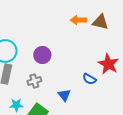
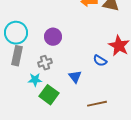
cyan star: (16, 105) -> (35, 80), moved

